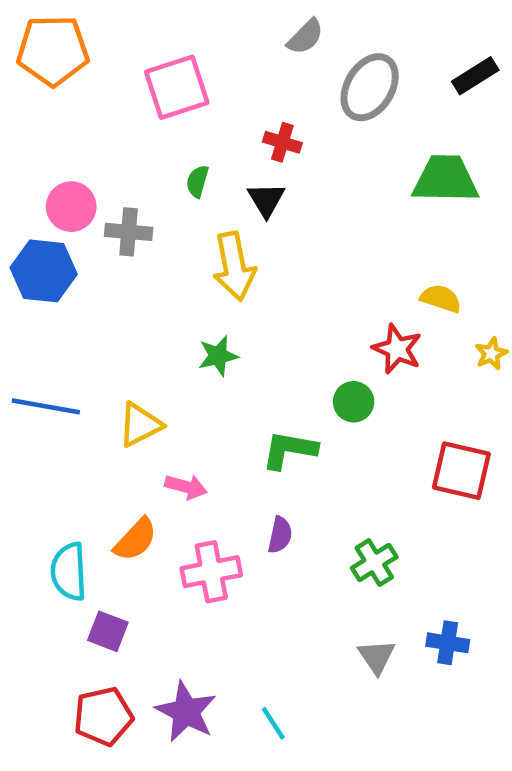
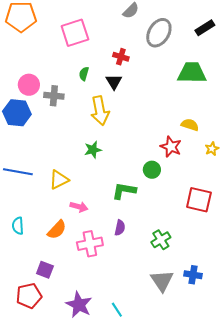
cyan semicircle: (69, 572) -> (18, 226), moved, size x0.7
gray triangle: (377, 657) -> (162, 281), size x1.4
red pentagon: (103, 716) -> (29, 296), moved

